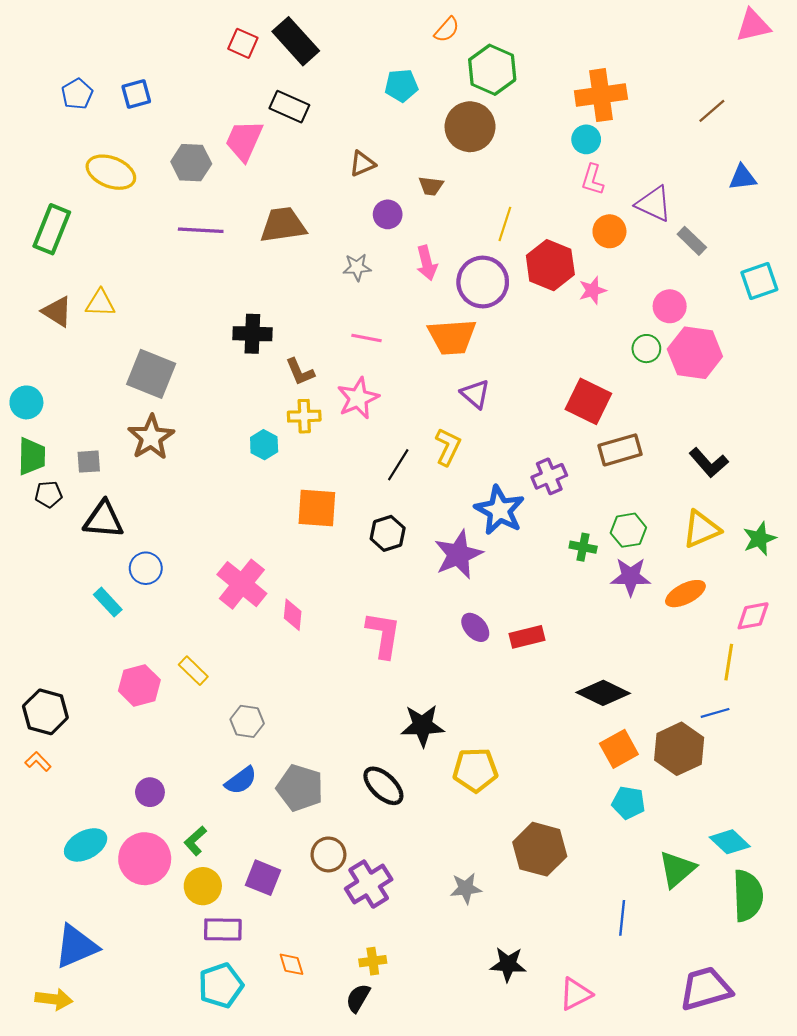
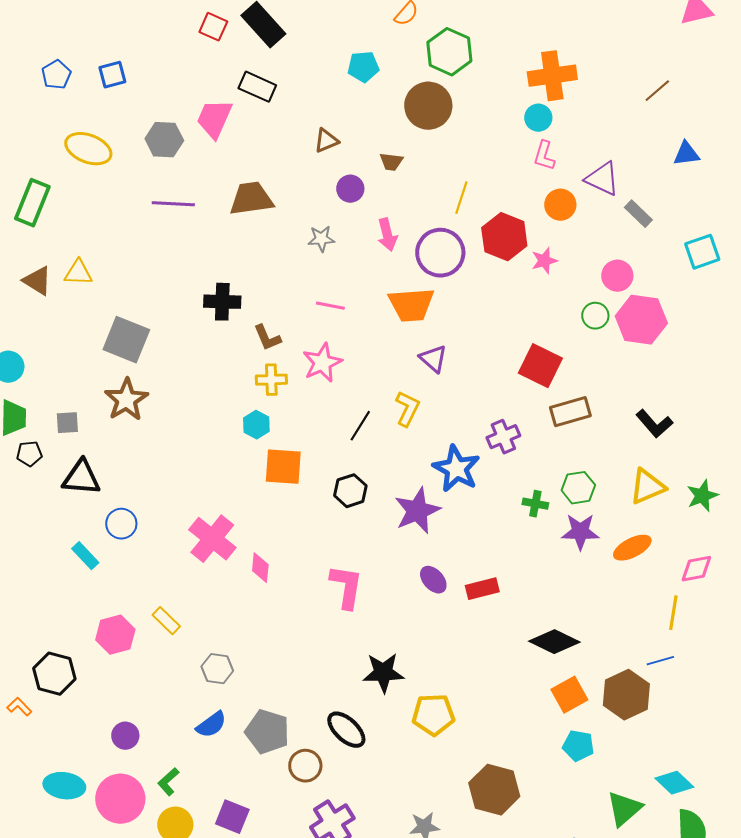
cyan hexagon: (264, 445) -> (256, 425), moved
black hexagon: (45, 712) -> (54, 674), moved
cyan ellipse: (86, 845) -> (64, 786), turned 36
brown circle: (328, 854) -> (305, 766), moved

